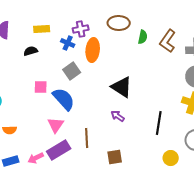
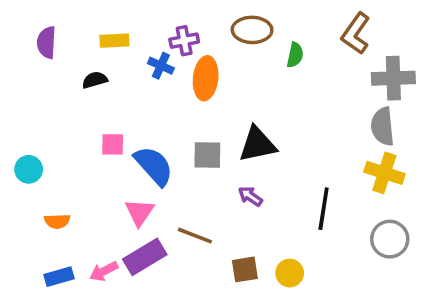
brown L-shape: (168, 41) -> (356, 33), moved
gray square: (72, 71) -> (207, 155), moved, turned 36
black triangle: (122, 87) -> (257, 144), turned -45
brown line: (87, 138) -> (195, 236), turned -66
yellow circle: (171, 158) -> (290, 273), moved

